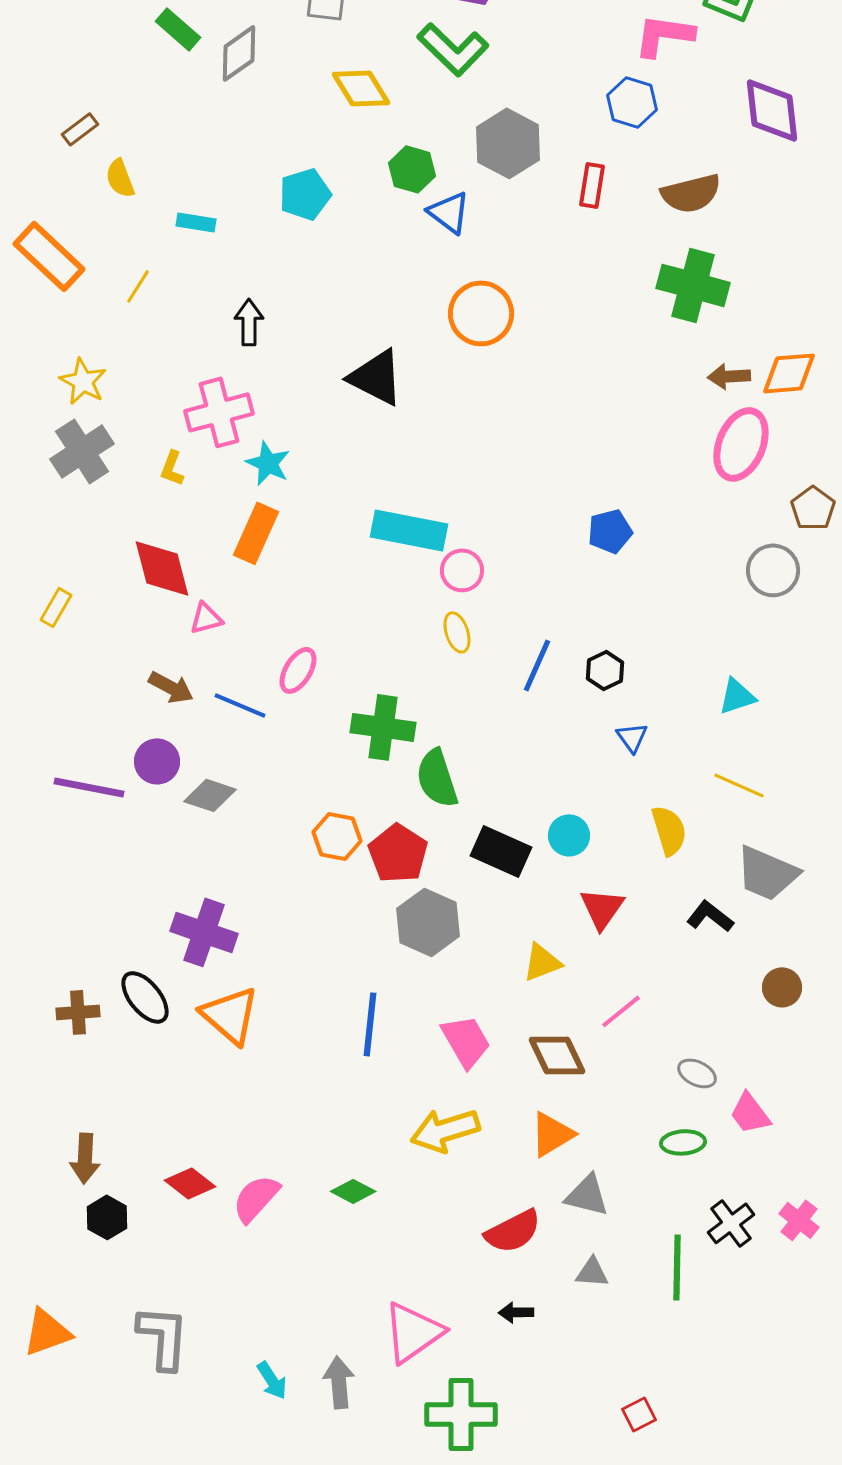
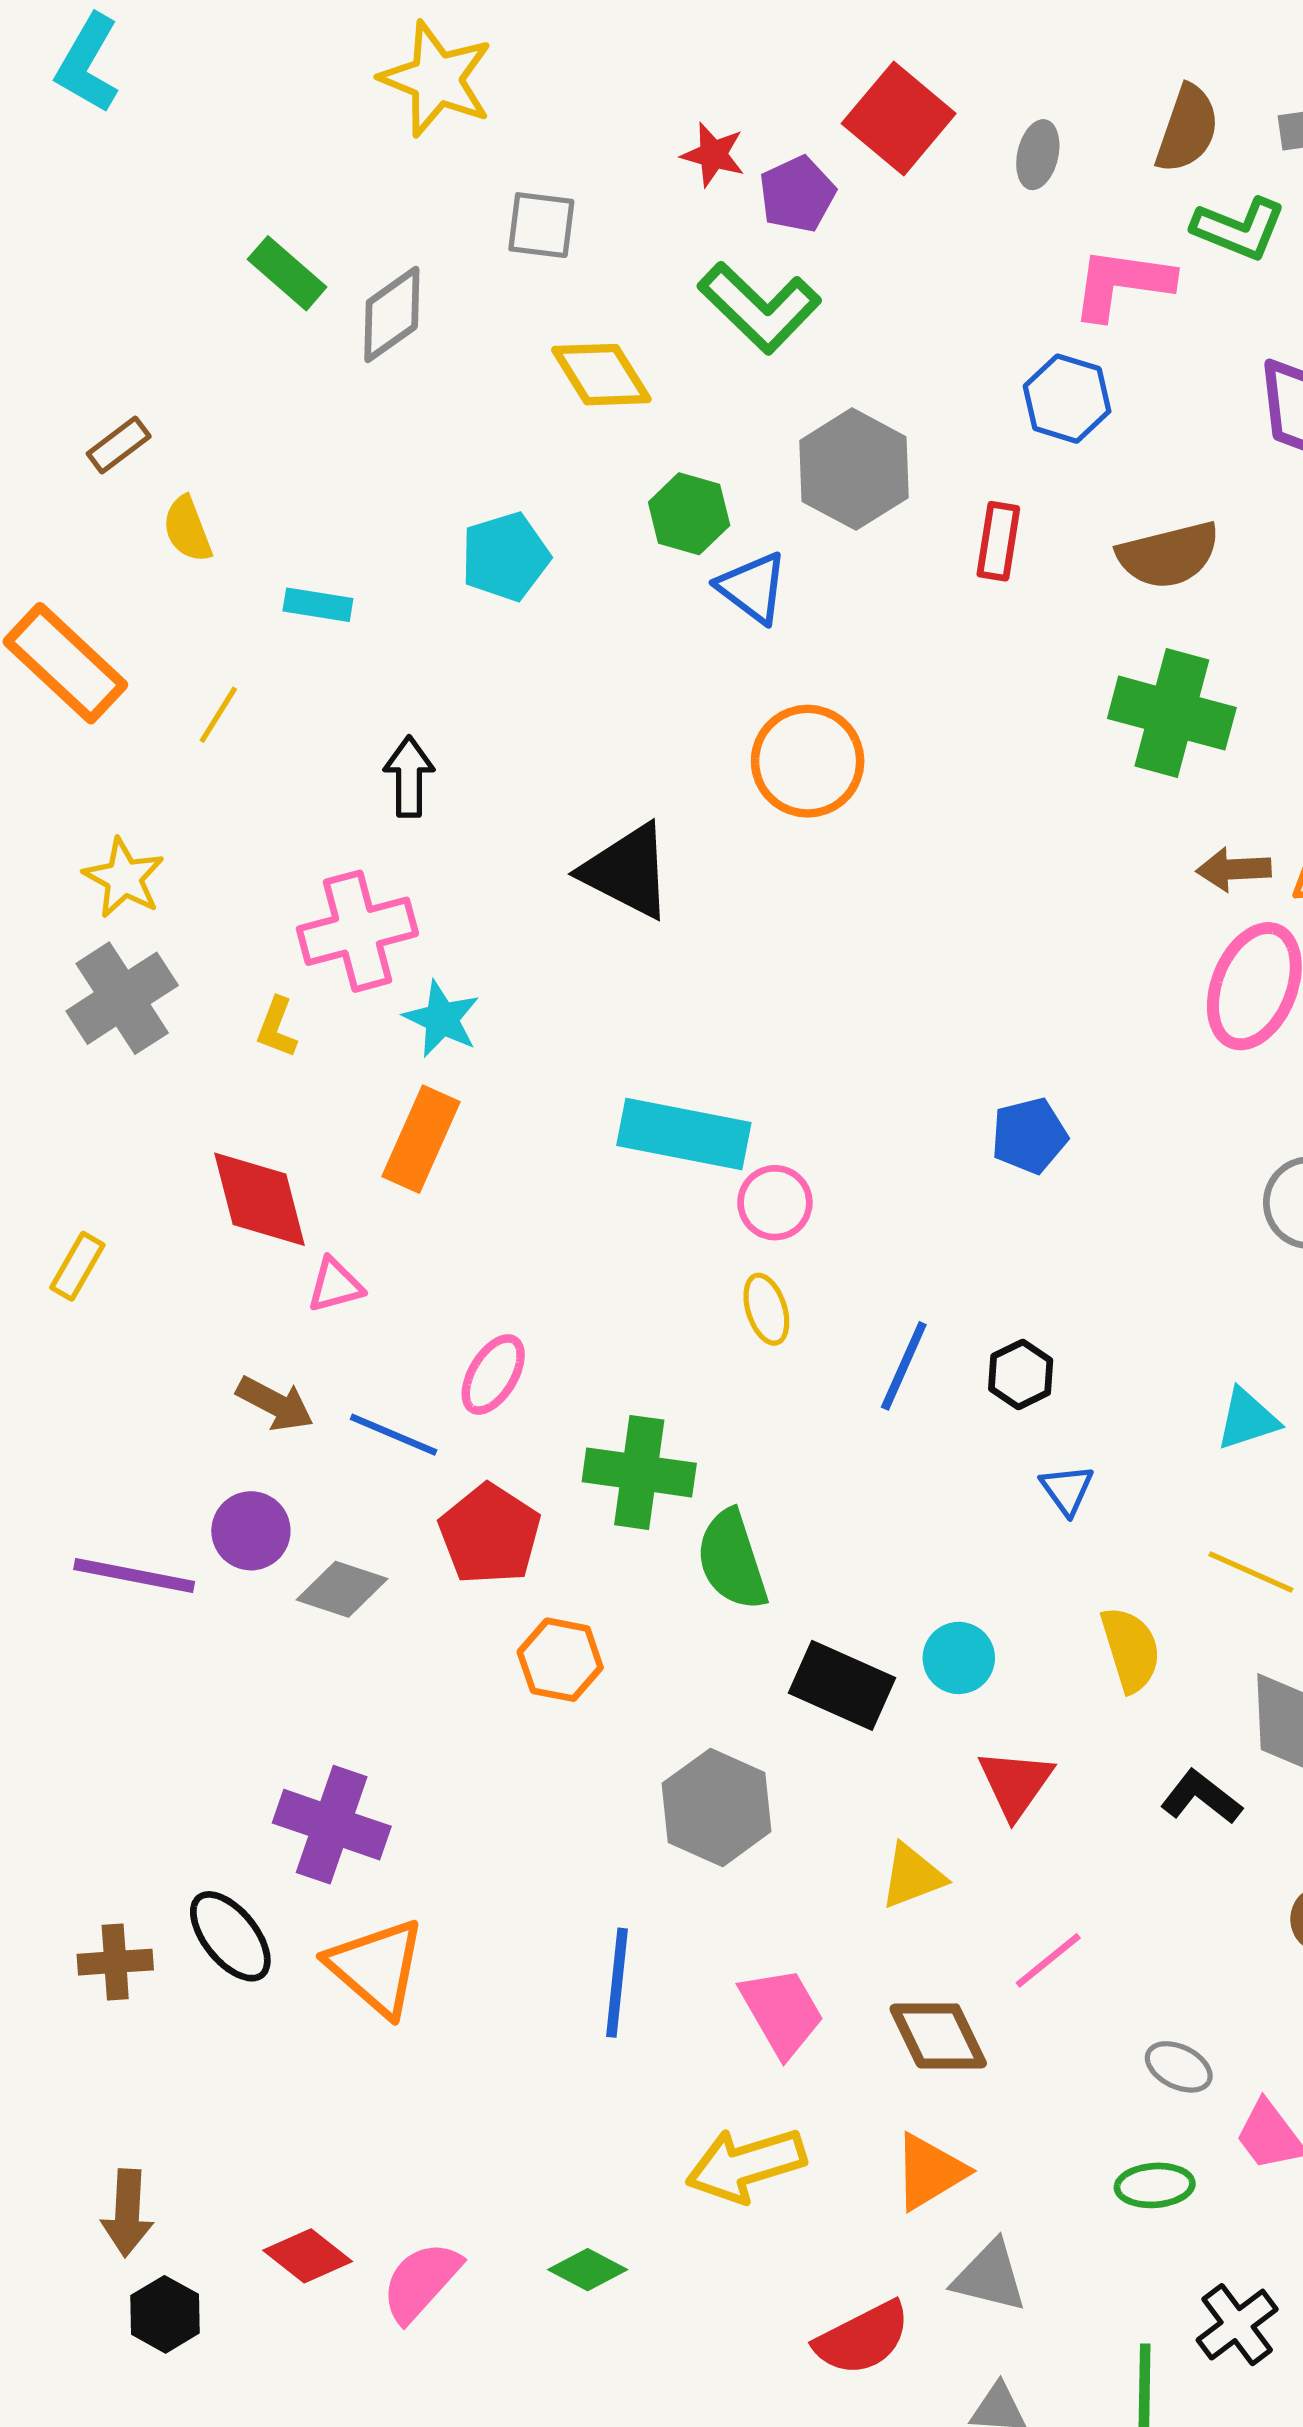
red pentagon: (398, 853) -> (490, 1534), moved

